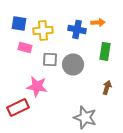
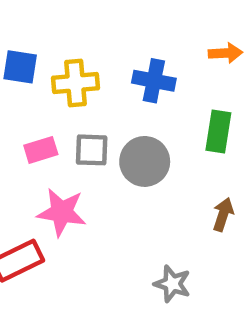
orange arrow: (98, 22) -> (225, 53), moved
pink rectangle: (25, 47) -> (41, 150), moved, turned -32
gray star: (85, 117) -> (172, 284), size x0.7

